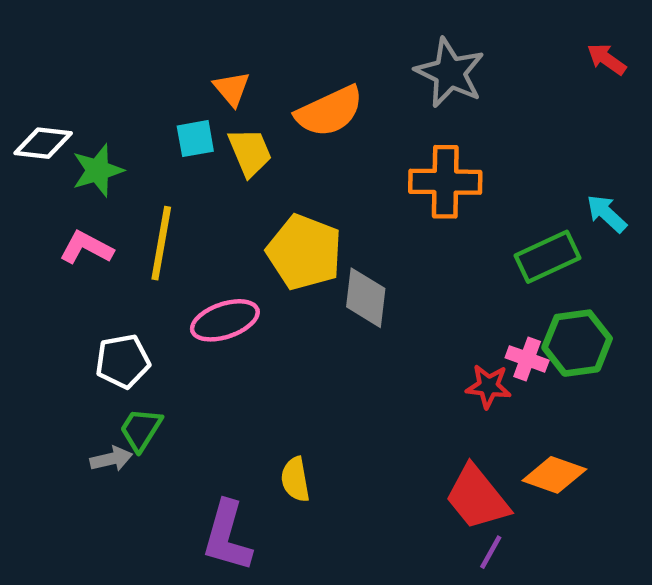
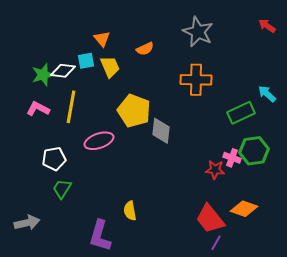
orange semicircle: (329, 111) -> (145, 49), size x0.6
white diamond: (43, 143) -> (63, 71), moved
gray arrow: (111, 459) -> (27, 223), moved, size x1.4

